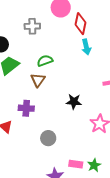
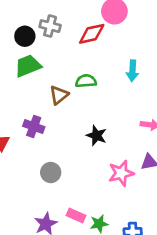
red diamond: (81, 24) -> (92, 34), moved, turned 50
gray cross: (32, 26) -> (50, 26), moved
green semicircle: (45, 61) -> (86, 81), moved

